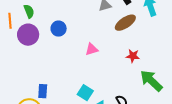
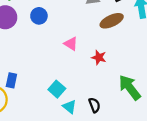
pink triangle: (92, 49) -> (71, 44), turned 40
red star: (133, 56) -> (99, 57), moved

